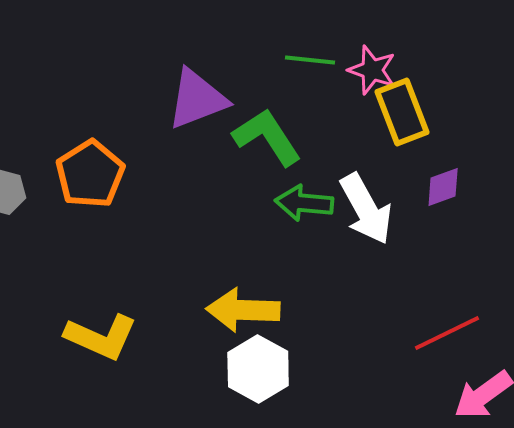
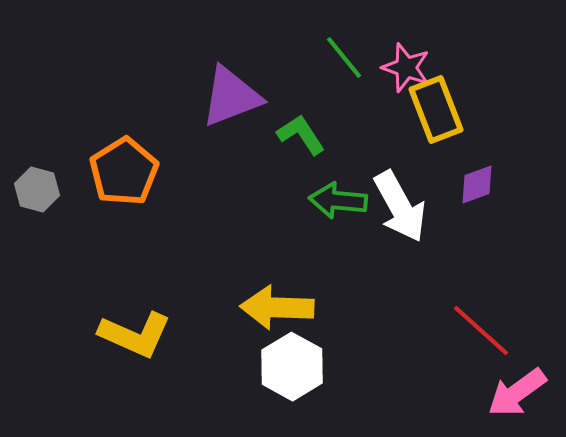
green line: (310, 60) -> (344, 58), turned 45
green L-shape: (267, 137) -> (301, 135), size x0.7
red line: (447, 333) -> (481, 331), turned 68

